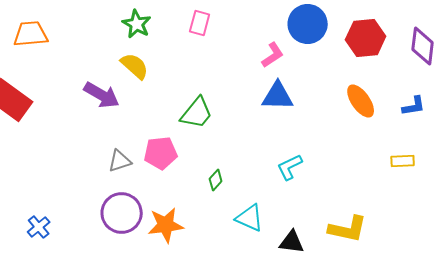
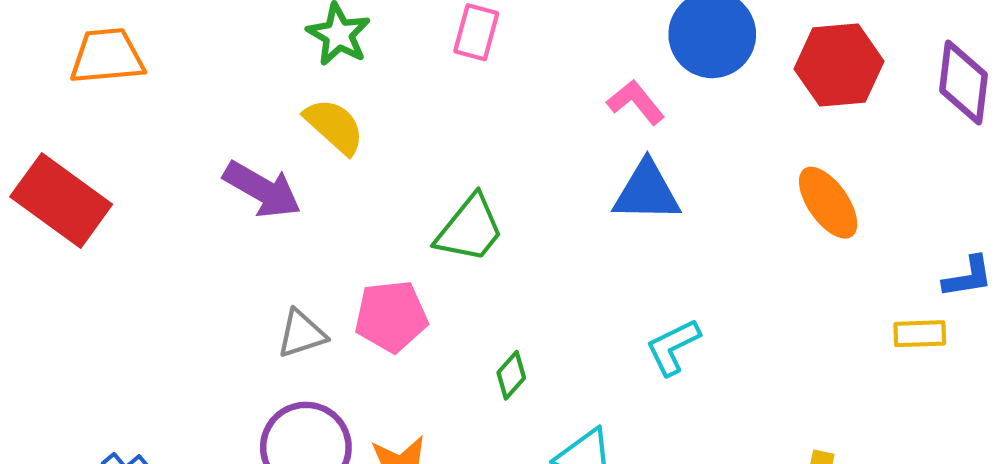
pink L-shape: (273, 55) -> (636, 102), turned -96
blue L-shape: (414, 106) -> (968, 277), moved

